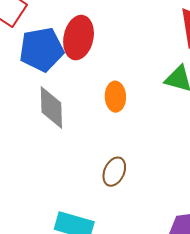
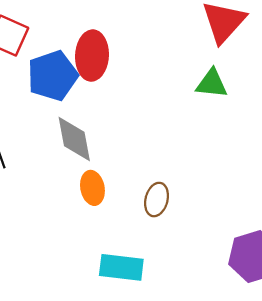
orange ellipse: (115, 97) -> (92, 188), moved

